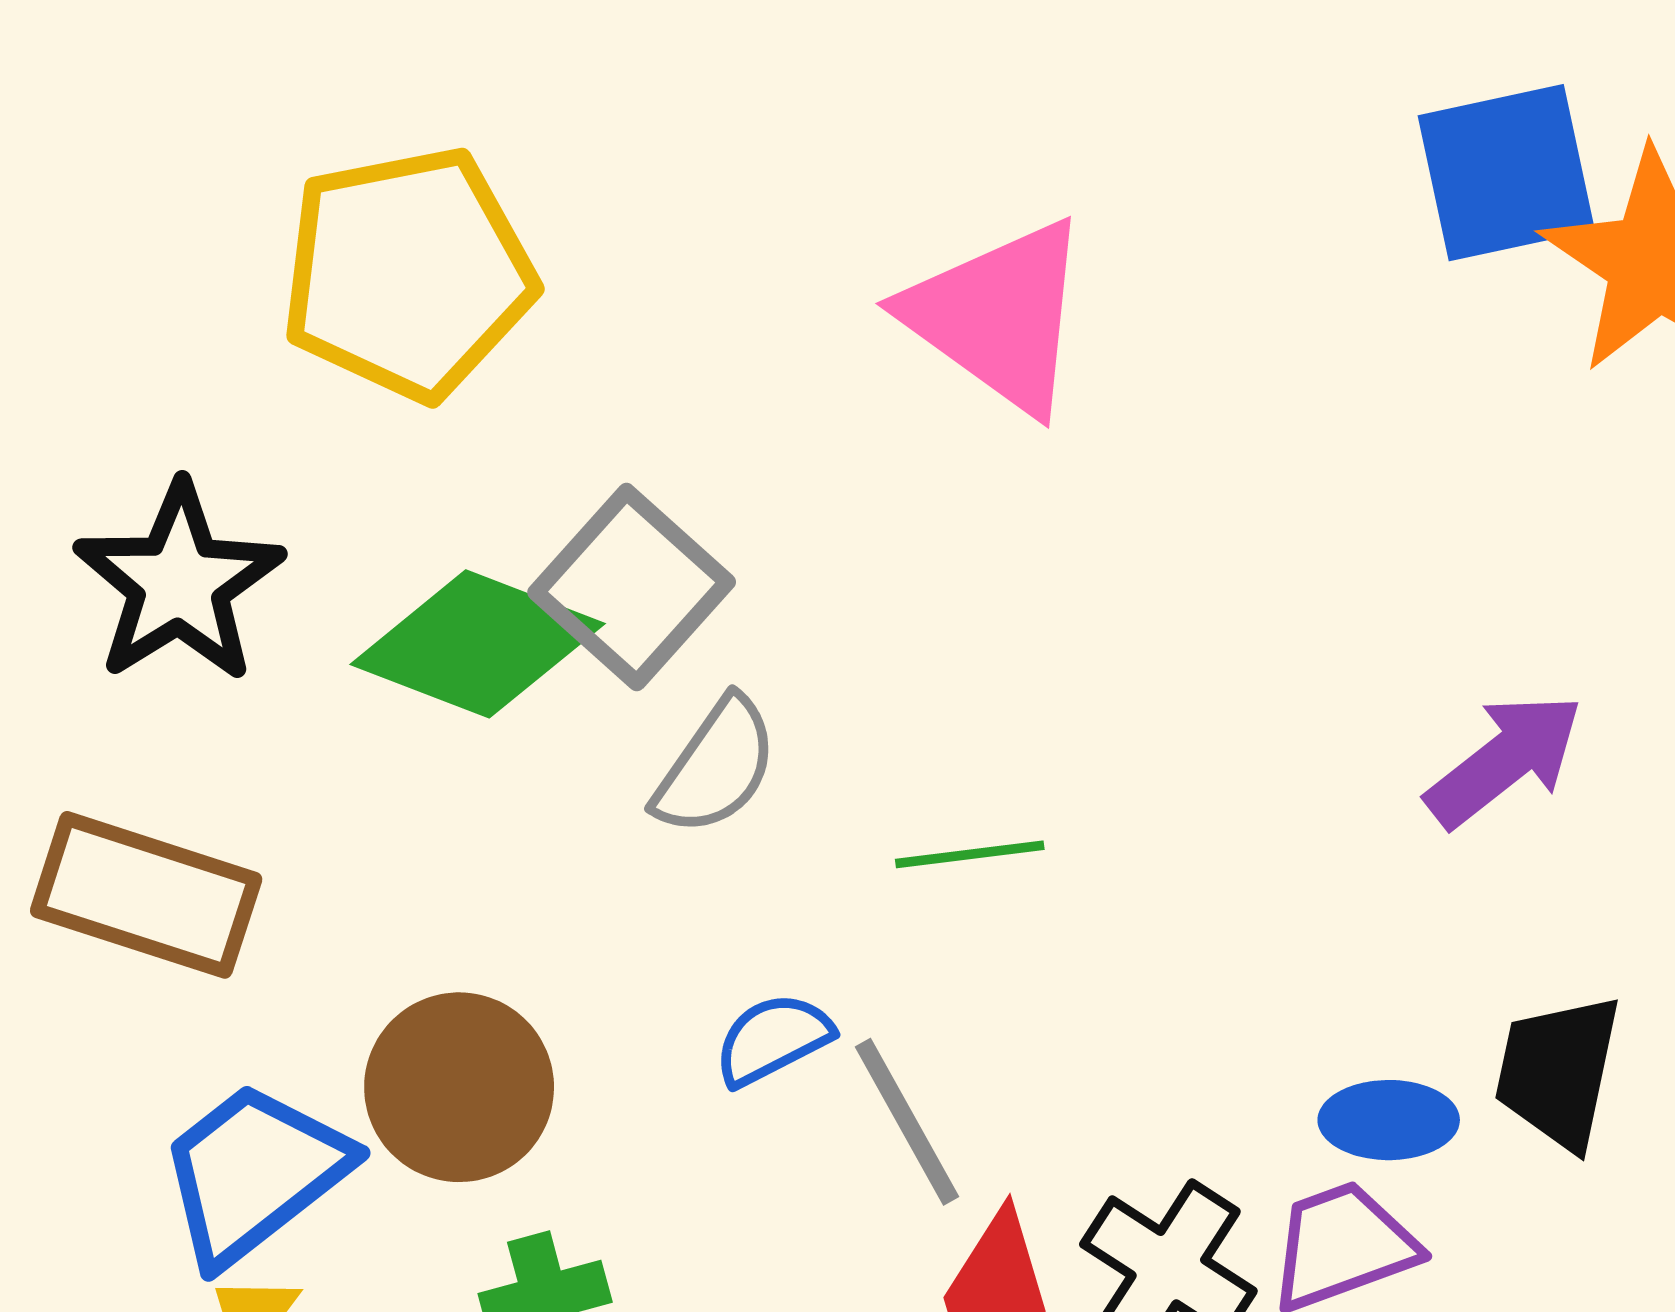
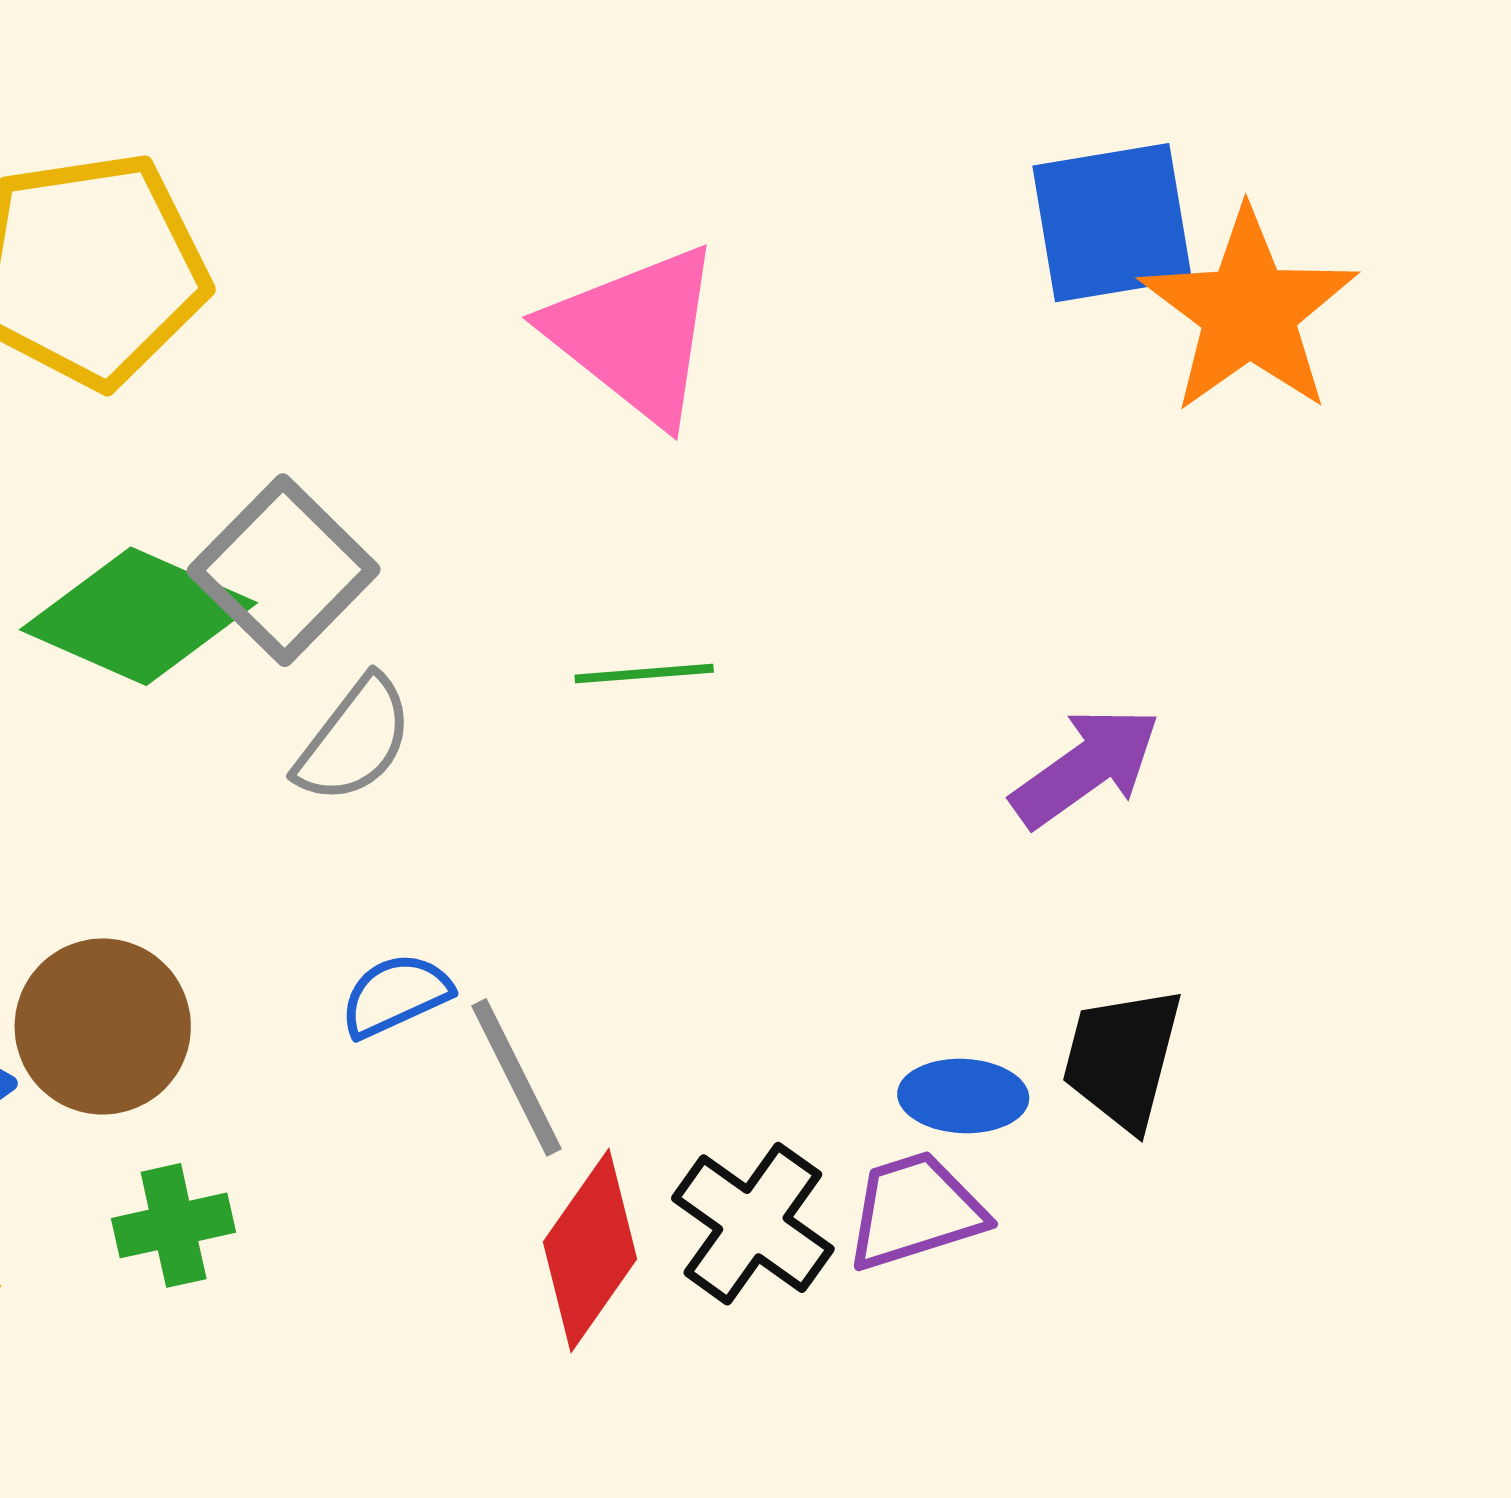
green line: (970, 854) -> (644, 674), moved

